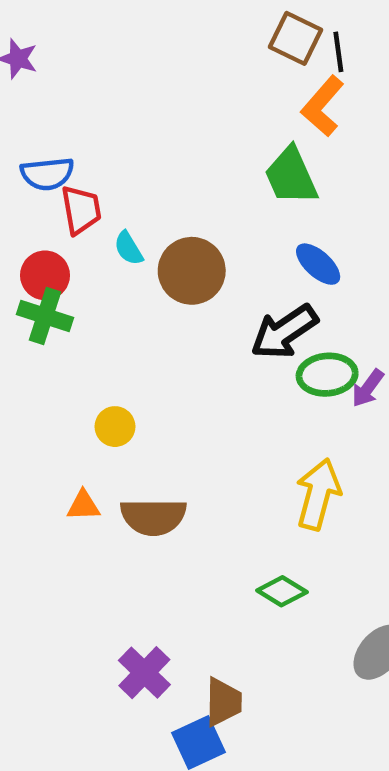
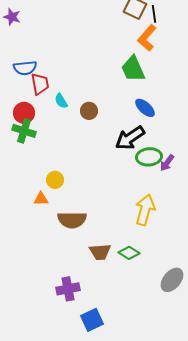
brown circle: (192, 271) -> (89, 111), size x0.6
orange triangle: (83, 506) -> (41, 199), moved
purple cross: (144, 673) -> (68, 289), turned 35
brown trapezoid: (223, 702) -> (100, 252), moved, turned 85

